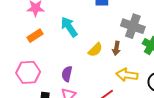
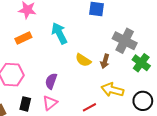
yellow semicircle: (95, 50) -> (83, 60), turned 70

